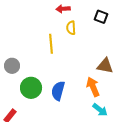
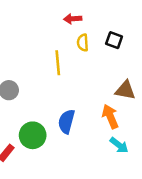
black square: (101, 17) -> (114, 40), moved
green circle: (31, 88) -> (33, 135), moved

